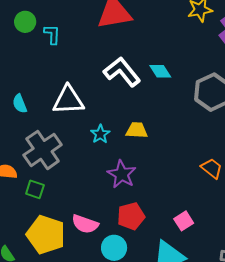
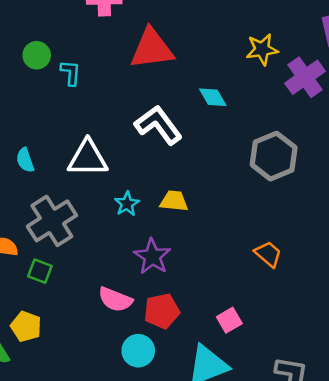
cyan diamond: (160, 71) -> (213, 97), moved
pink semicircle: (85, 224) -> (115, 300), moved
yellow pentagon: (46, 235) -> (26, 326), moved, size x0.6

